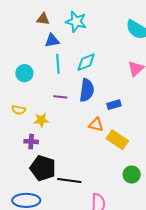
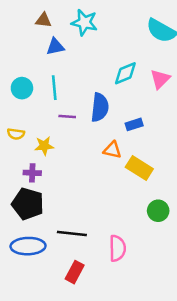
cyan diamond: (86, 62) -> (125, 73), moved
cyan line: (58, 64) -> (54, 88), moved
black pentagon: (43, 168) -> (28, 204), moved
black line: (69, 180) -> (72, 233), moved

